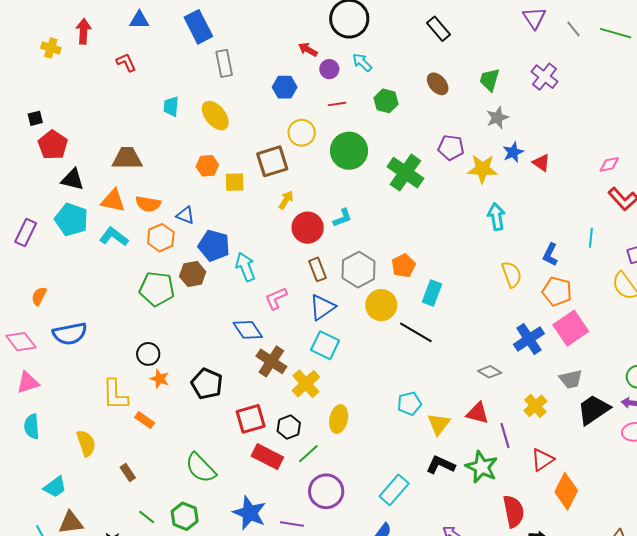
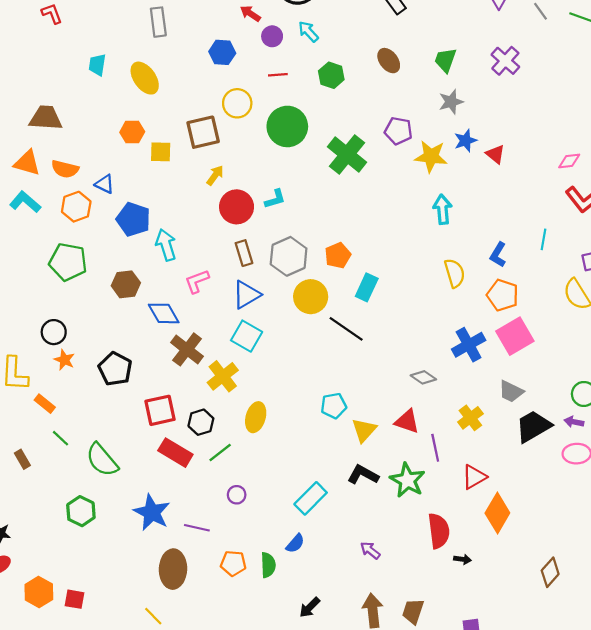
brown hexagon: (193, 274) -> (126, 284), moved
gray trapezoid: (571, 379) -> (511, 392), turned 35
purple circle: (326, 491) -> (237, 495), size x0.5
green line: (147, 517) -> (61, 438), moved

